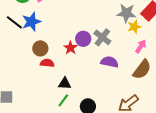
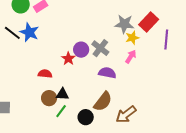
blue star: (31, 22) -> (29, 32), turned -30
pink arrow: (141, 46) -> (131, 57), moved
brown circle: (40, 48) -> (49, 98), moved
brown semicircle: (142, 70) -> (103, 102), moved

